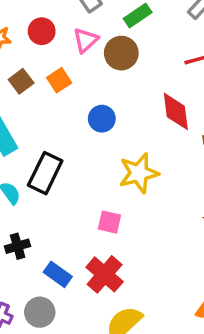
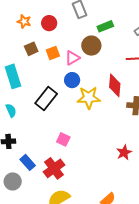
pink triangle: (86, 40) -> (72, 58), moved
black rectangle: (45, 173) -> (46, 98), moved
yellow star: (139, 173) -> (89, 98), moved

